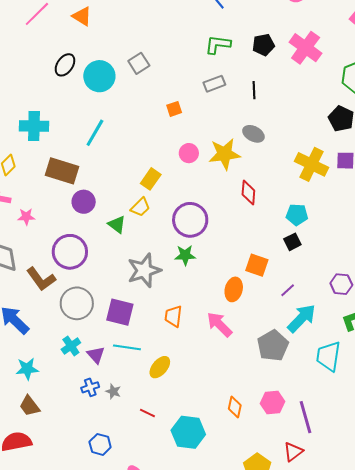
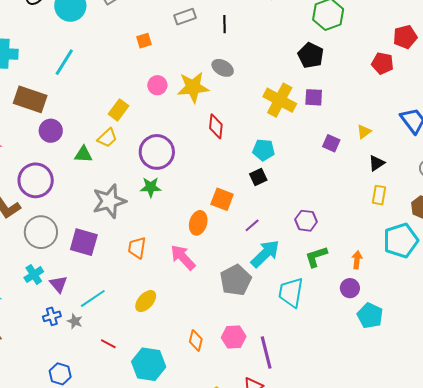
green triangle: (117, 224) -> (83, 154), turned -36
cyan line: (127, 347) -> (93, 298), moved, turned -44
yellow ellipse: (160, 367) -> (146, 301), moved

